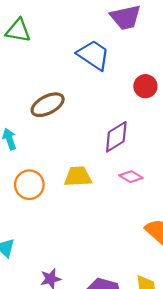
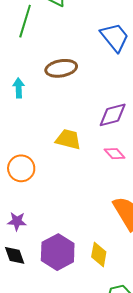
orange circle: (29, 185) -> (21, 168), moved

